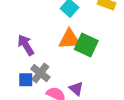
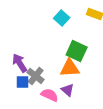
orange triangle: (69, 39) -> (70, 68), moved
purple arrow: (26, 45) -> (20, 63), moved

